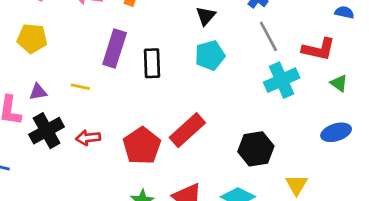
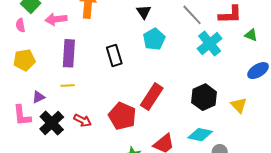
purple rectangle: (115, 49) -> (69, 53), moved
red arrow: (88, 138) -> (83, 120), turned -132
yellow triangle: (297, 185) -> (239, 105), moved

